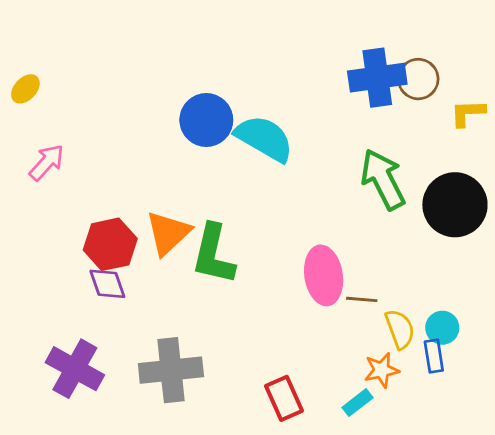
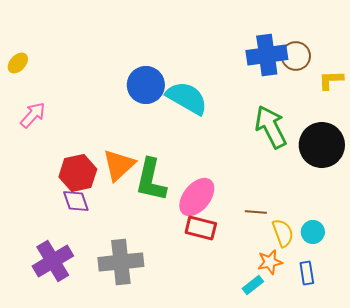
pink ellipse: (324, 275) -> (197, 197), moved, turned 48
blue rectangle: (434, 356) -> (307, 273), moved
purple cross: (75, 369) -> (53, 261), turned 30
red rectangle: (284, 398) -> (201, 228), moved, turned -52

